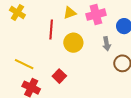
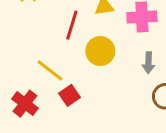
yellow line: (24, 64) -> (50, 71), moved

